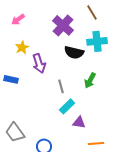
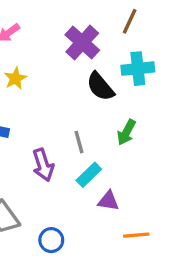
brown line: (92, 12) -> (130, 21), turned 56
black semicircle: (74, 52) -> (100, 87), turned 36
purple arrow: (39, 63) -> (43, 165), moved

